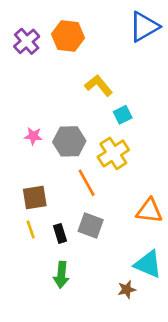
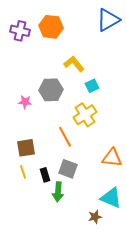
purple cross: (27, 41) -> (20, 31), turned -36
gray hexagon: (69, 141) -> (51, 90), moved
green arrow: (61, 275) -> (58, 192), moved

